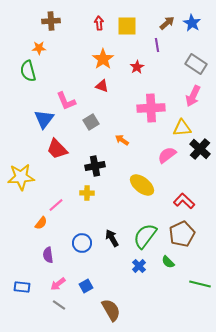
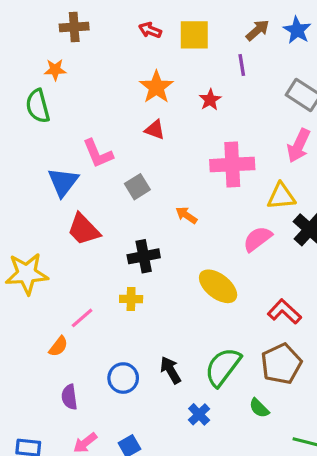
red arrow: (99, 23) -> (150, 30), turned -64
blue cross: (139, 266) -> (199, 414), moved

